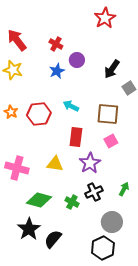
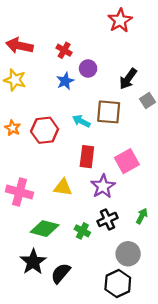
red arrow: (17, 40) -> (19, 46), turned -40
brown square: (108, 114) -> (109, 112), moved
pink square: (111, 141) -> (127, 161), size x1.5

